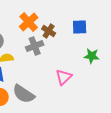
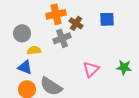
orange cross: (29, 22) -> (56, 14), turned 30
green star: (92, 56) -> (124, 67), moved

